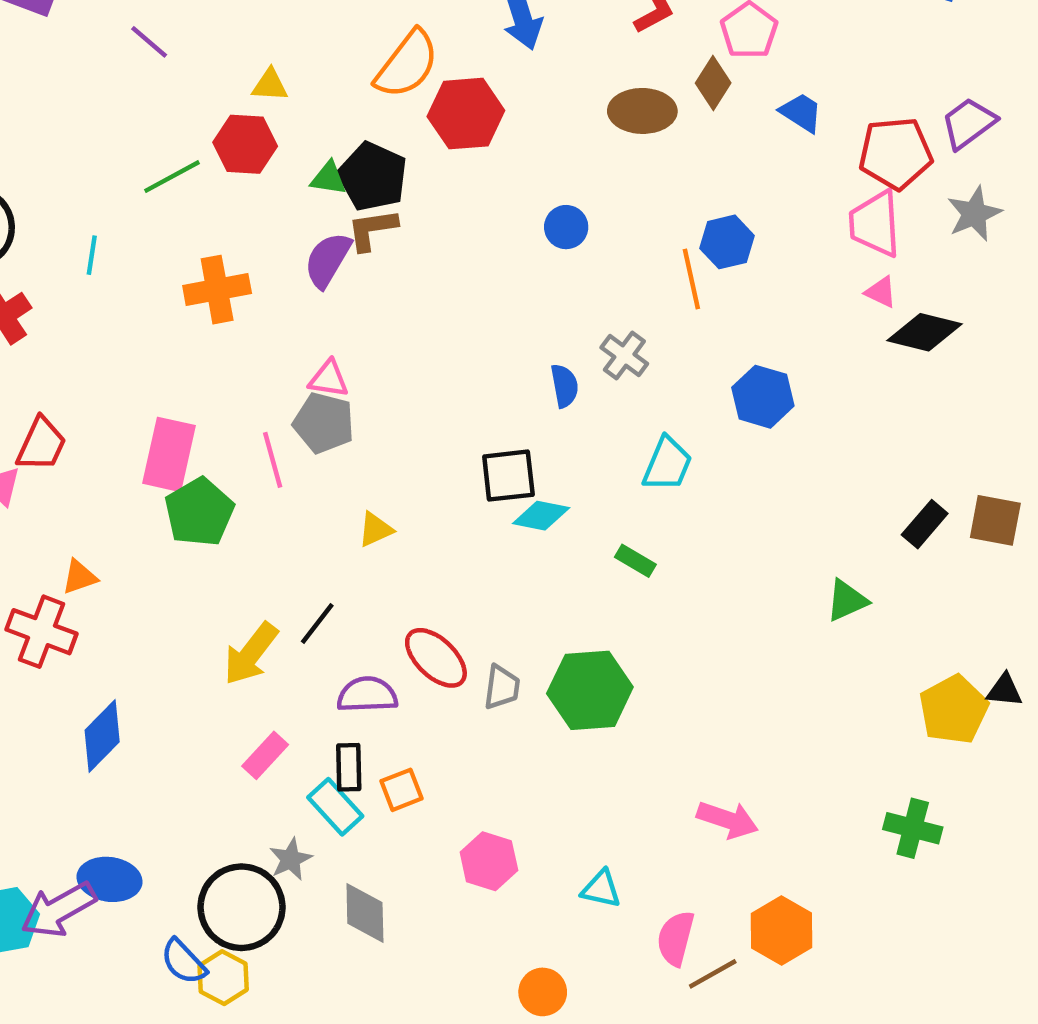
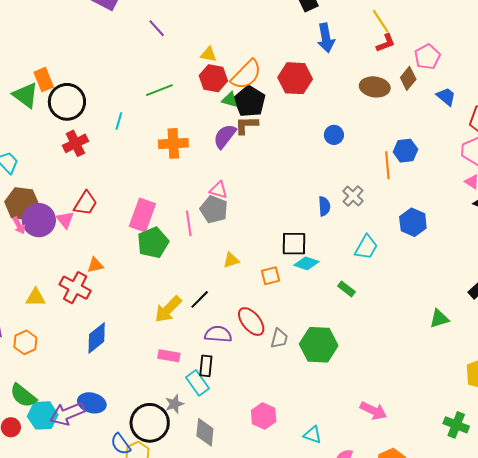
orange semicircle: (407, 64) -> (246, 75), moved
red hexagon: (245, 144) -> (213, 78), moved
pink rectangle: (265, 755) -> (169, 356), turned 50
orange square: (401, 790) -> (270, 276), moved

